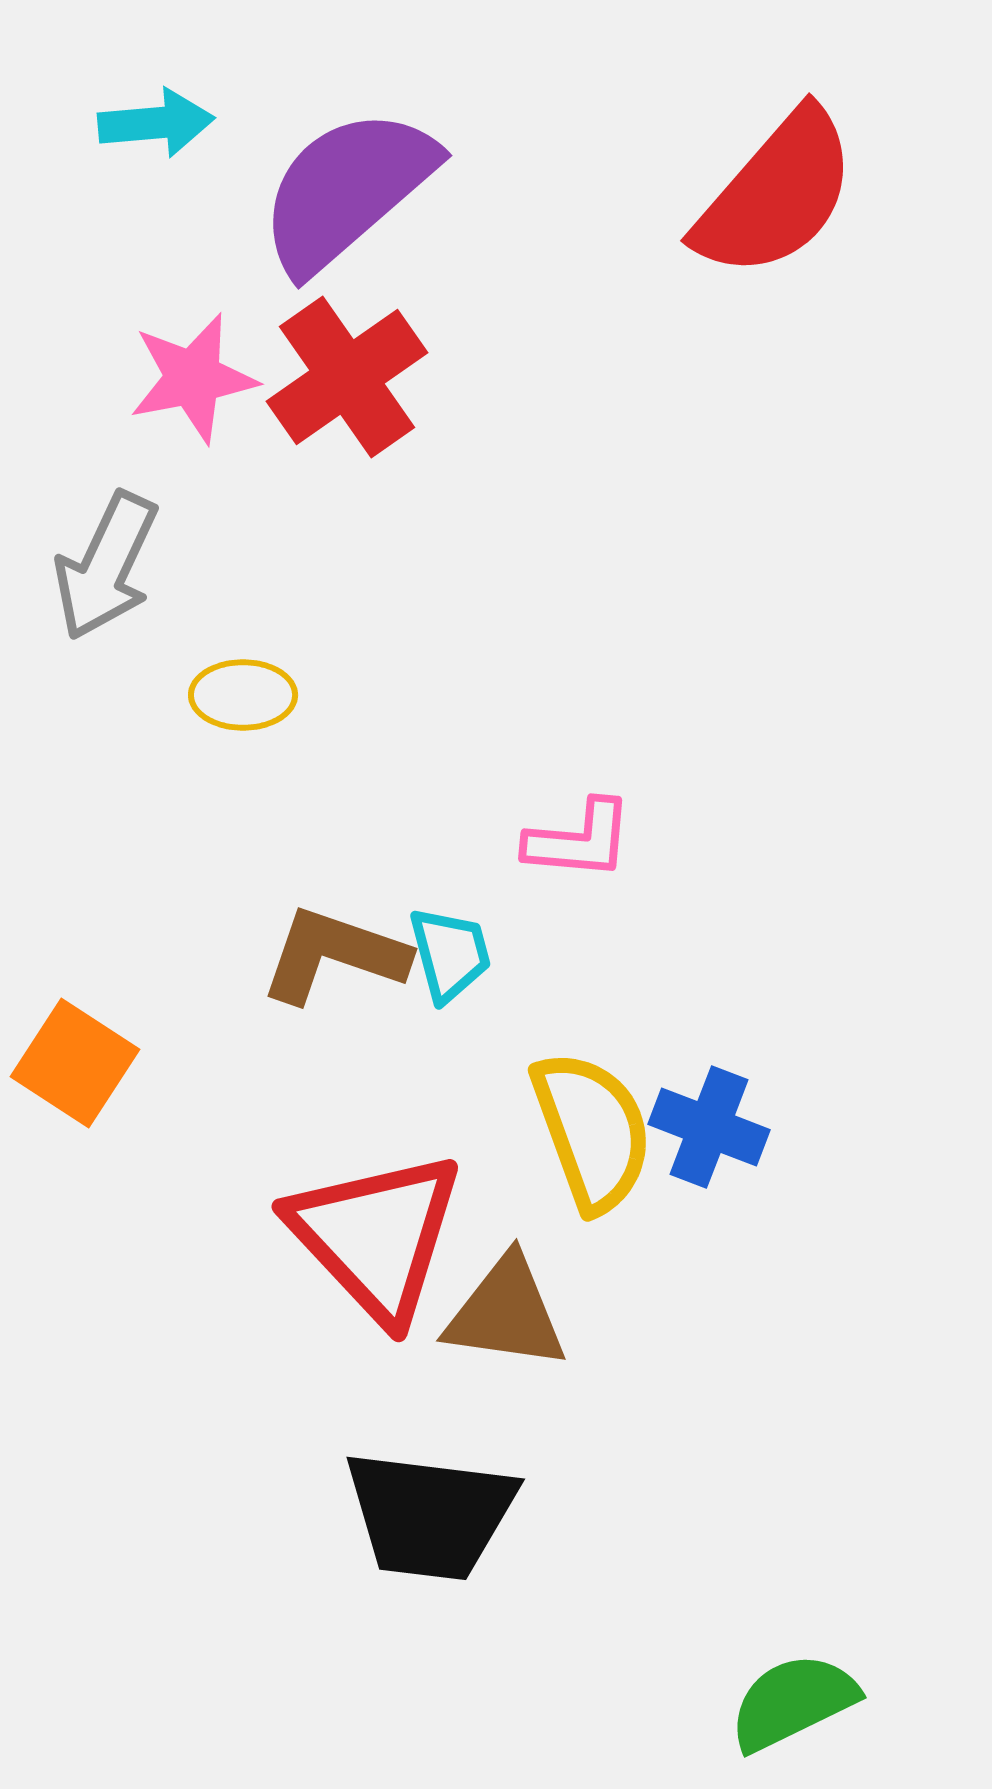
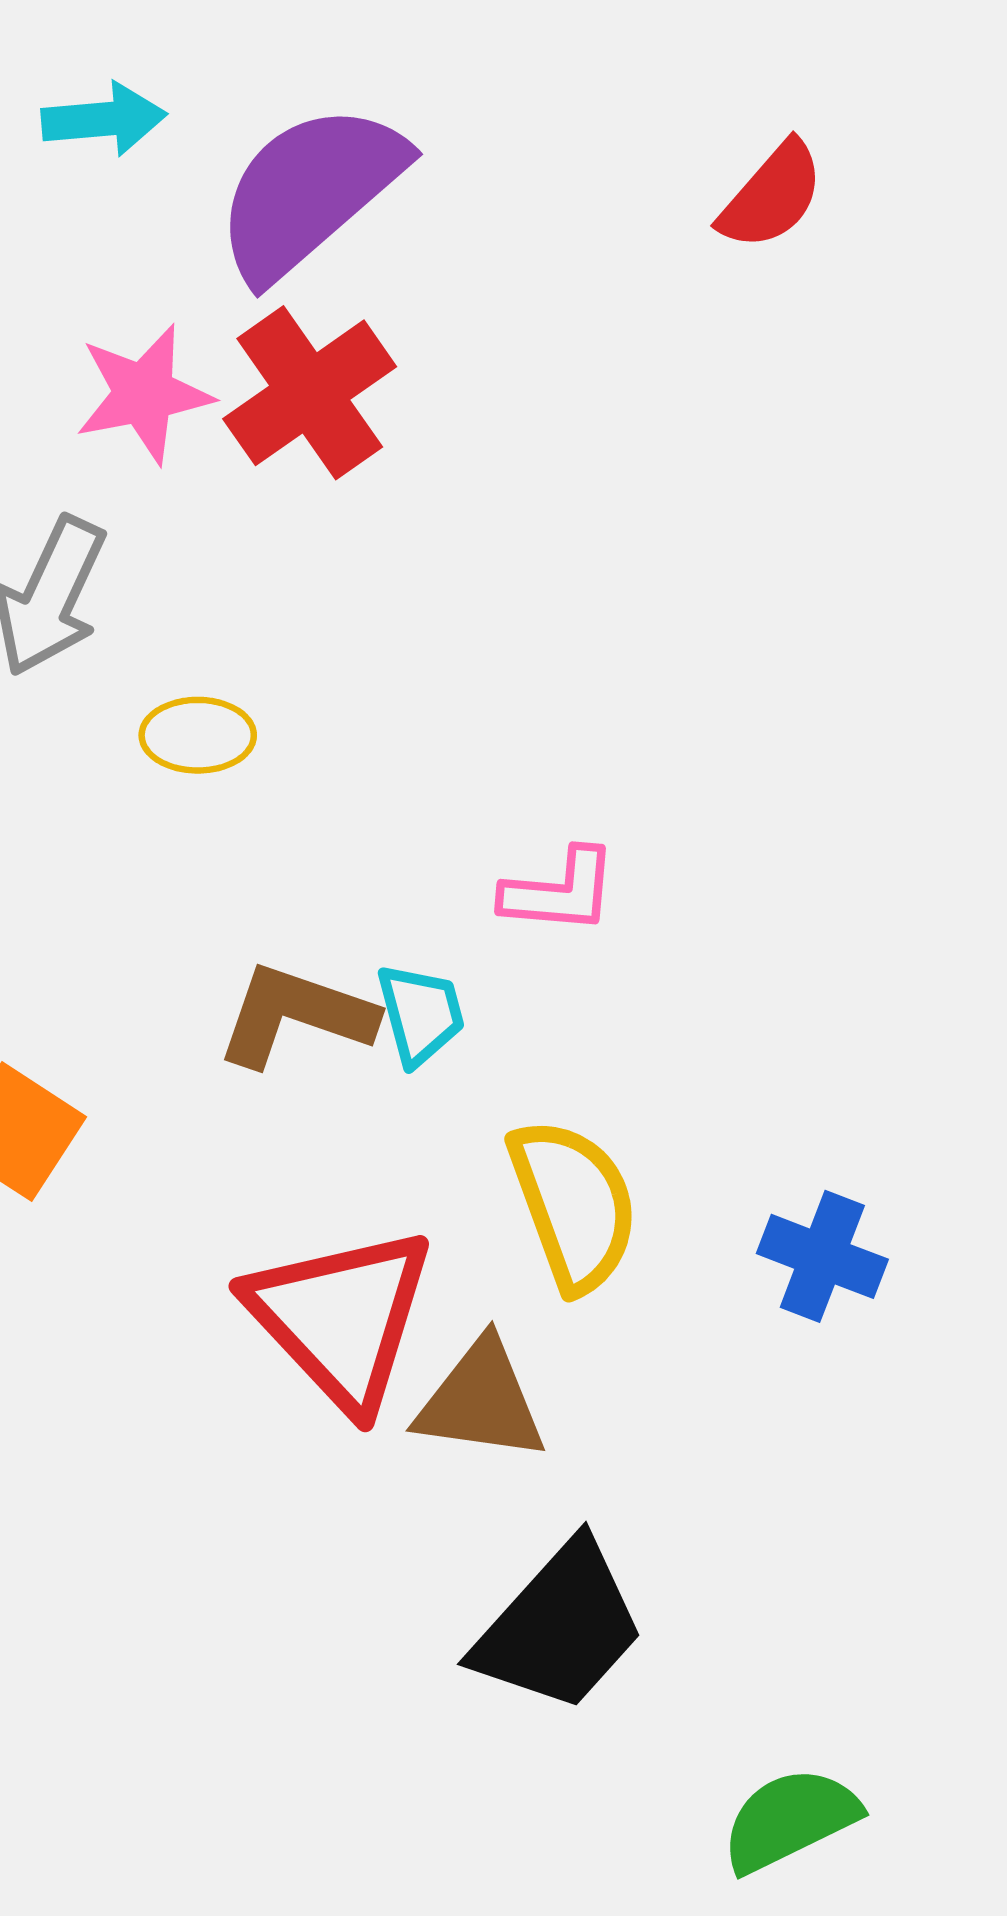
red semicircle: (776, 194) -> (772, 196), size x0.6
blue cross: (709, 1127) -> (822, 1256), moved
black trapezoid: (430, 1515) -> (560, 1627), moved, turned -55

